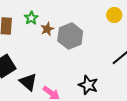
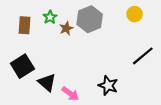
gray hexagon: (70, 36) -> (90, 19), moved

